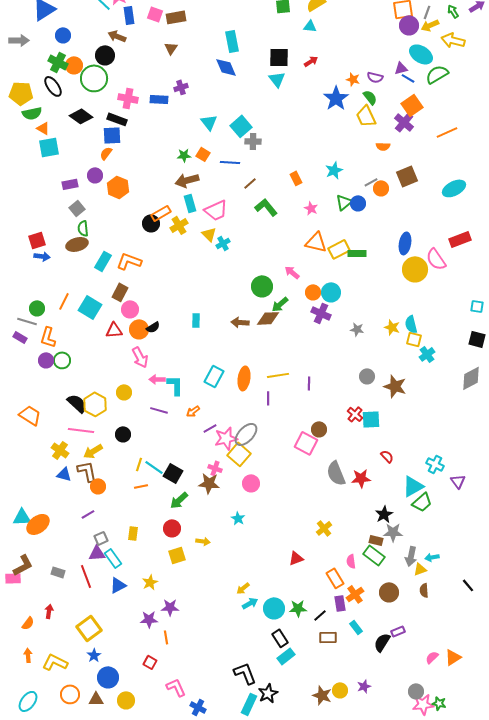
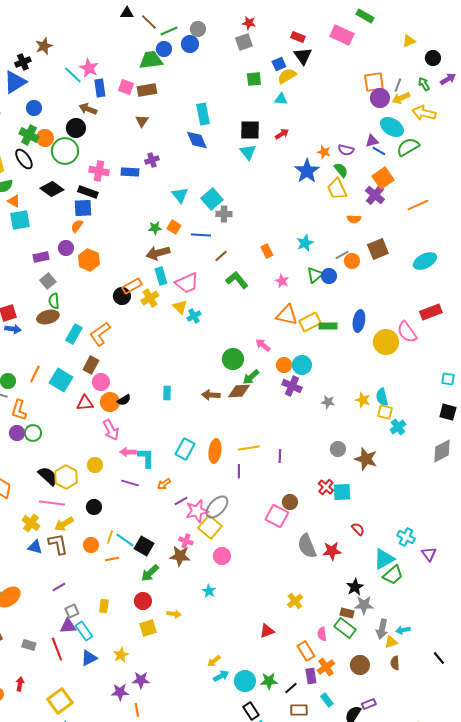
blue ellipse: (405, 243) -> (359, 321), moved
orange L-shape: (129, 261) -> (100, 334), turned -55
orange circle: (98, 486) -> (91, 545), moved

